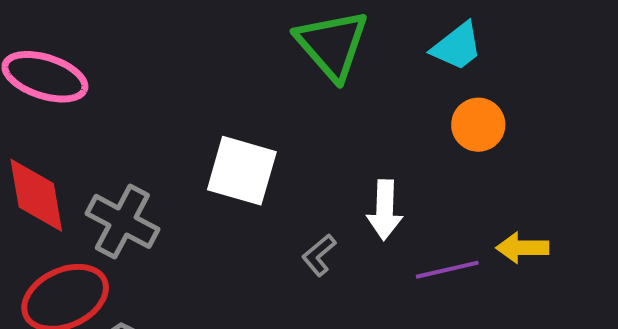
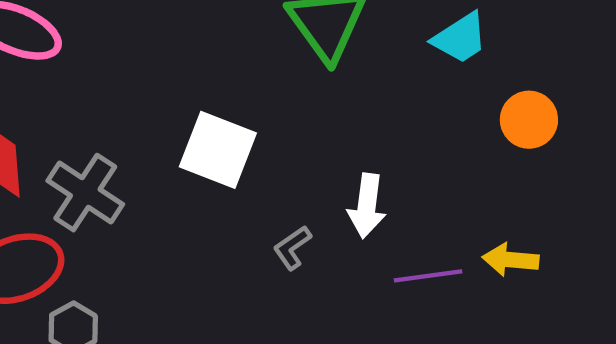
orange circle: (478, 125) -> (529, 120), moved

